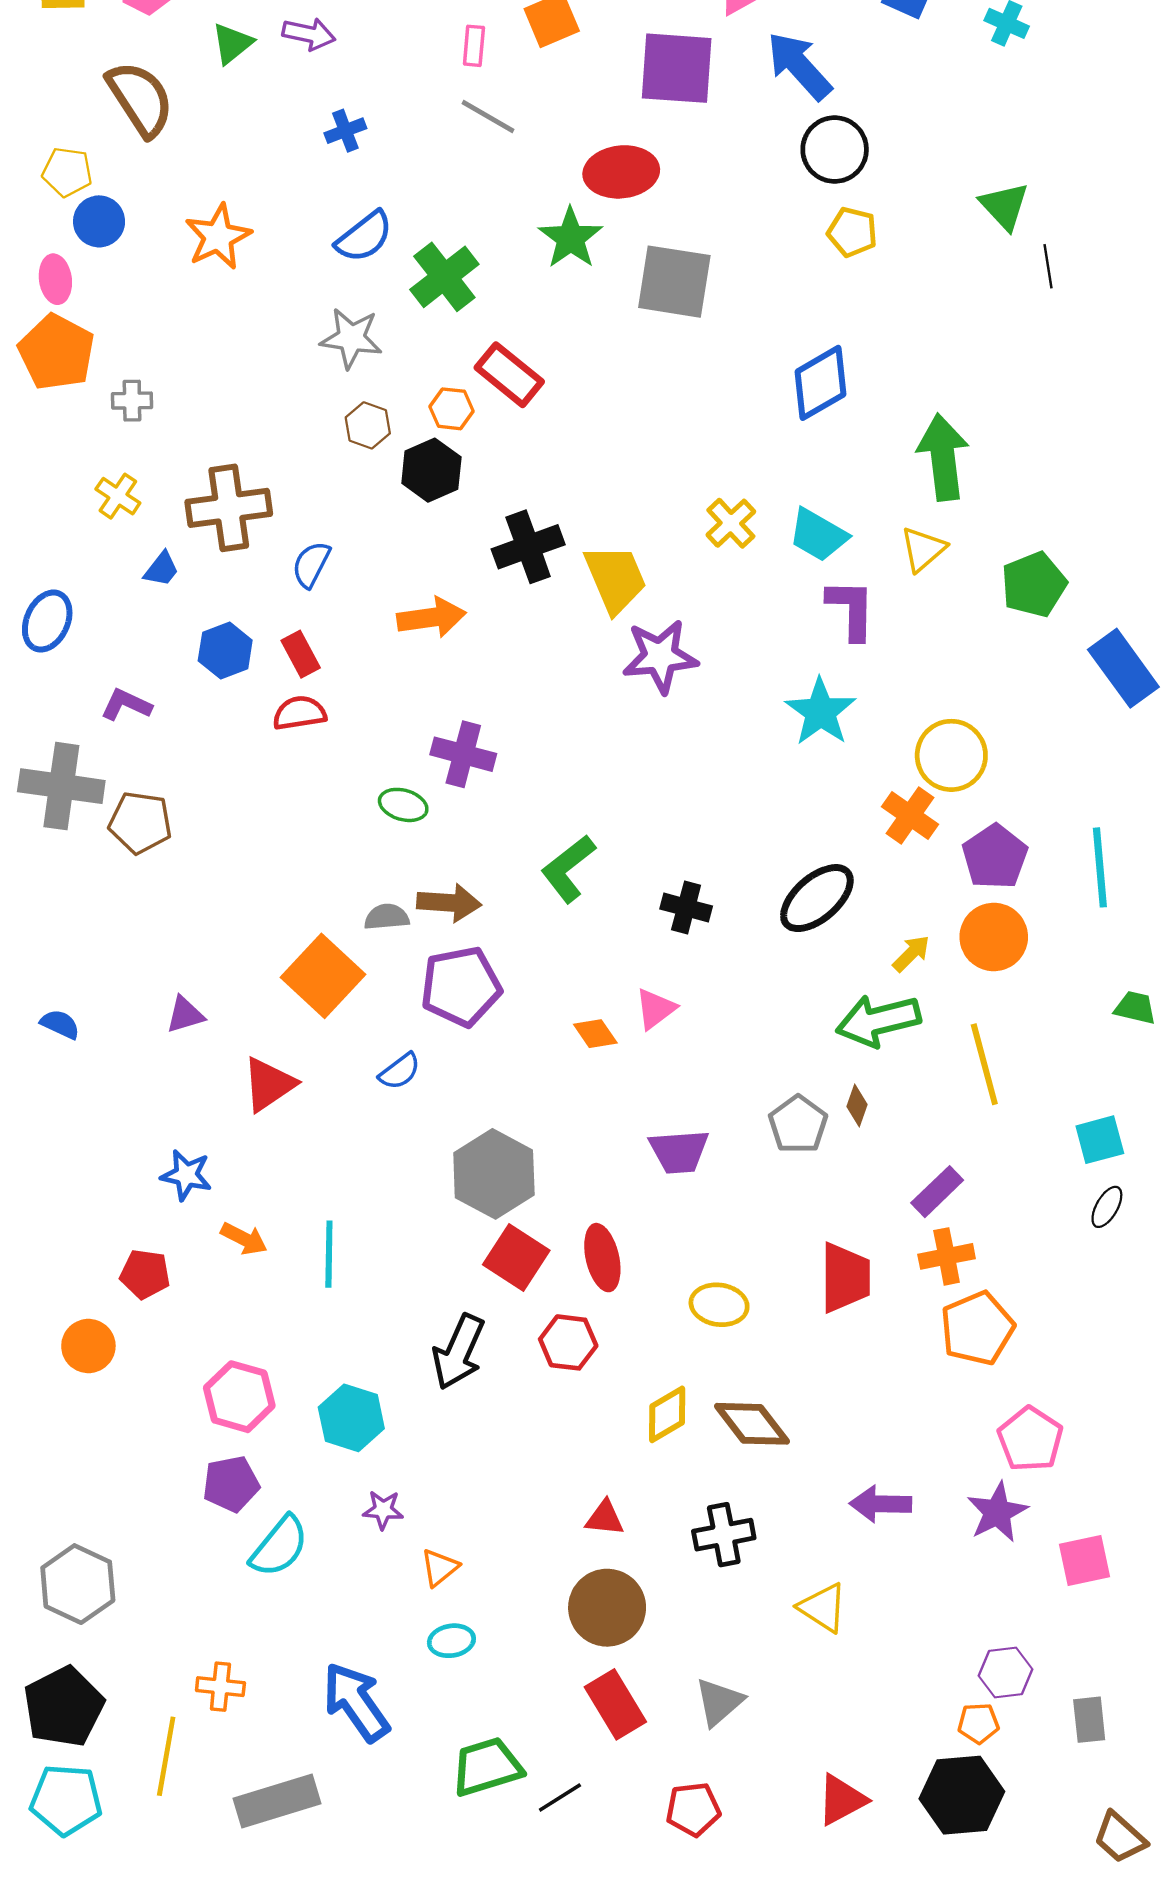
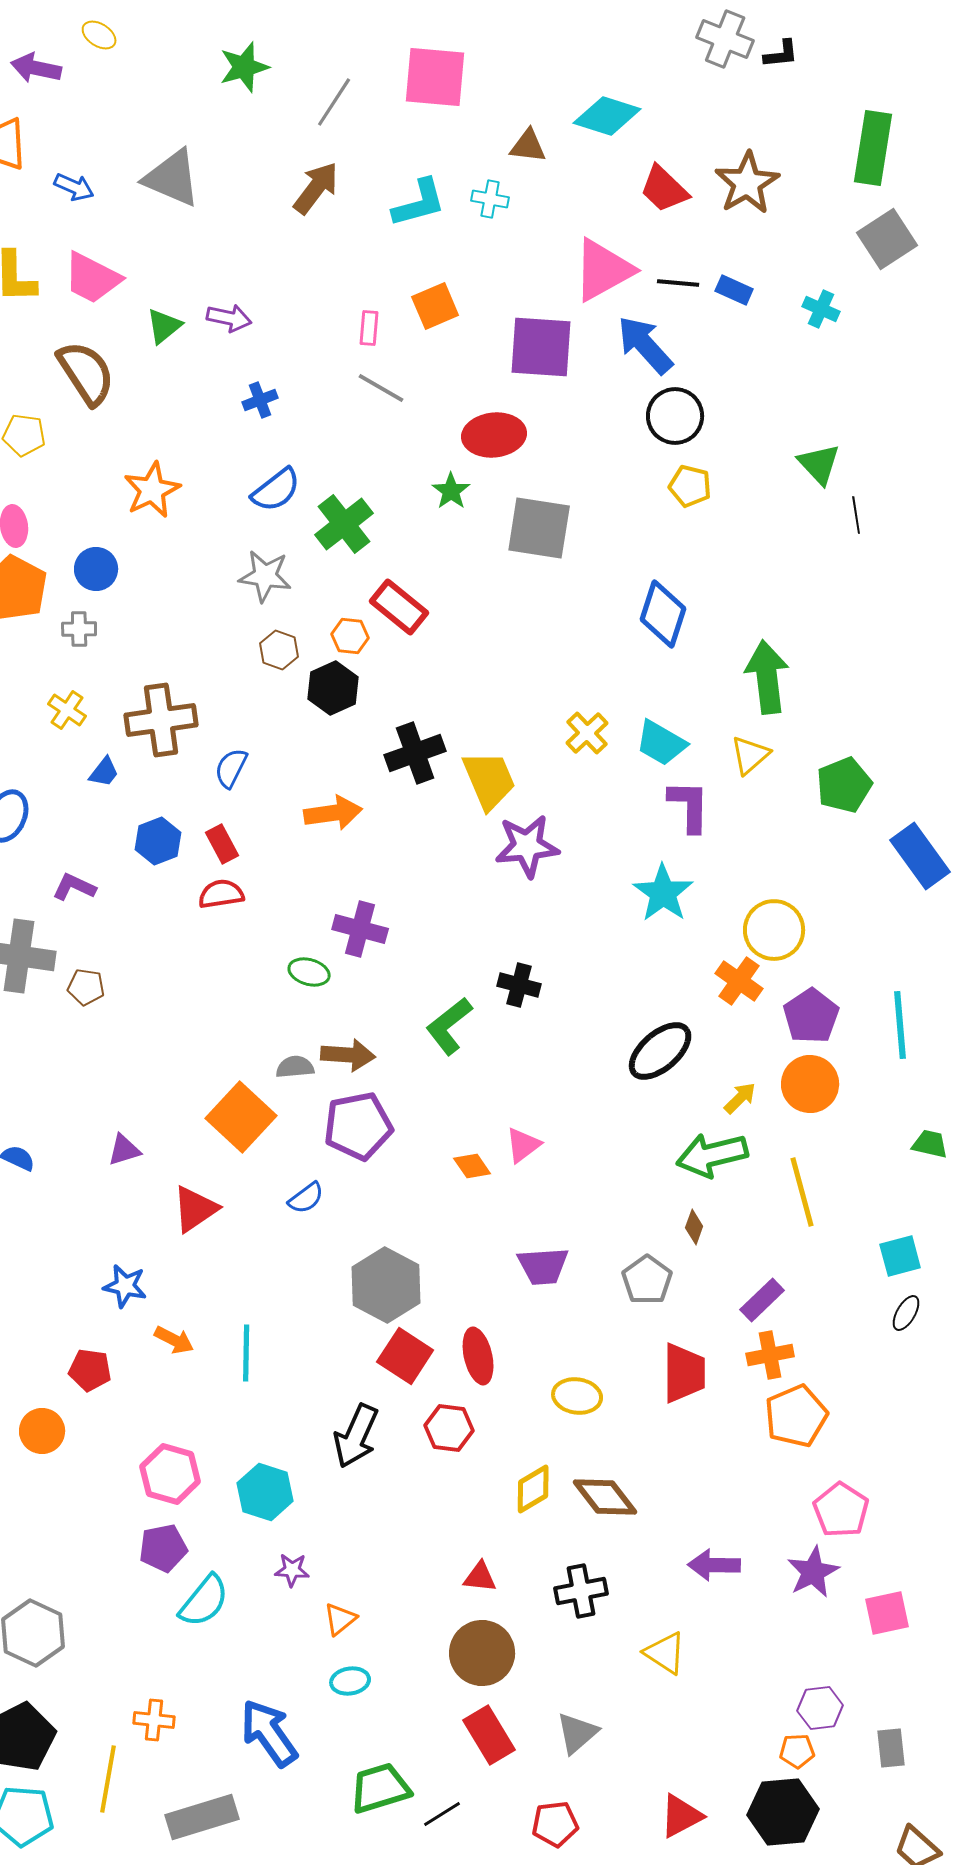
blue circle: (99, 221) -> (96, 569), moved
green star: (571, 238) -> (451, 491), size x0.7
blue diamond: (820, 383) -> (663, 614), turned -42
brown pentagon: (140, 823) -> (86, 987), size x0.7
black cross: (686, 907) -> (519, 985), moved
gray pentagon: (798, 1124) -> (647, 1280), moved

